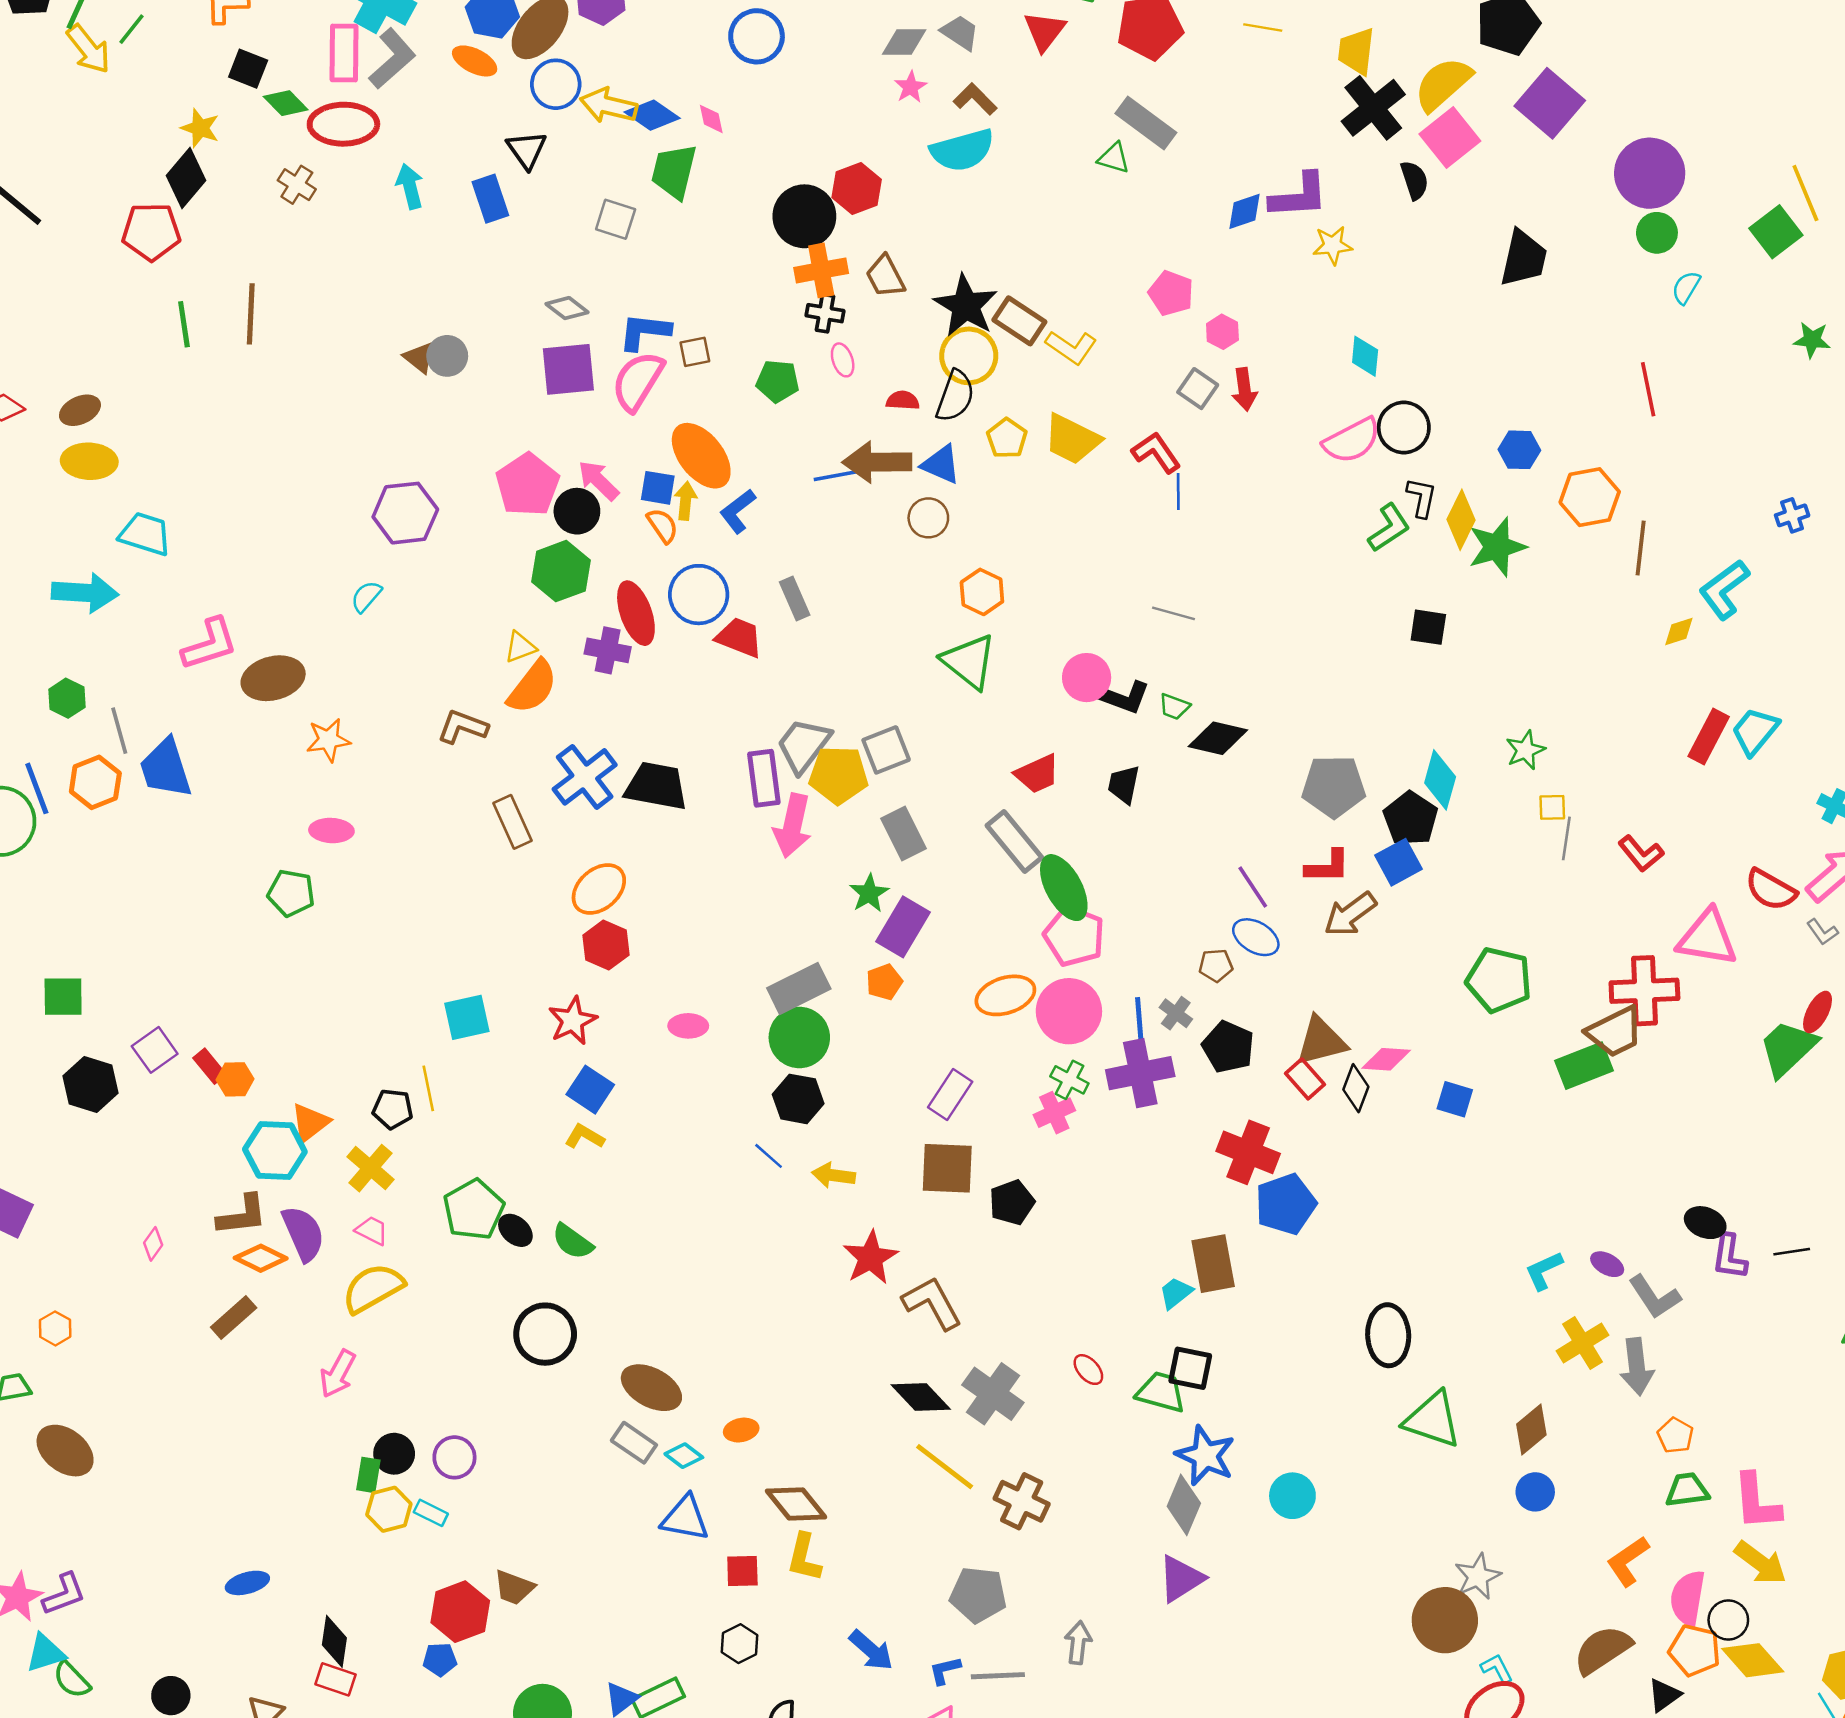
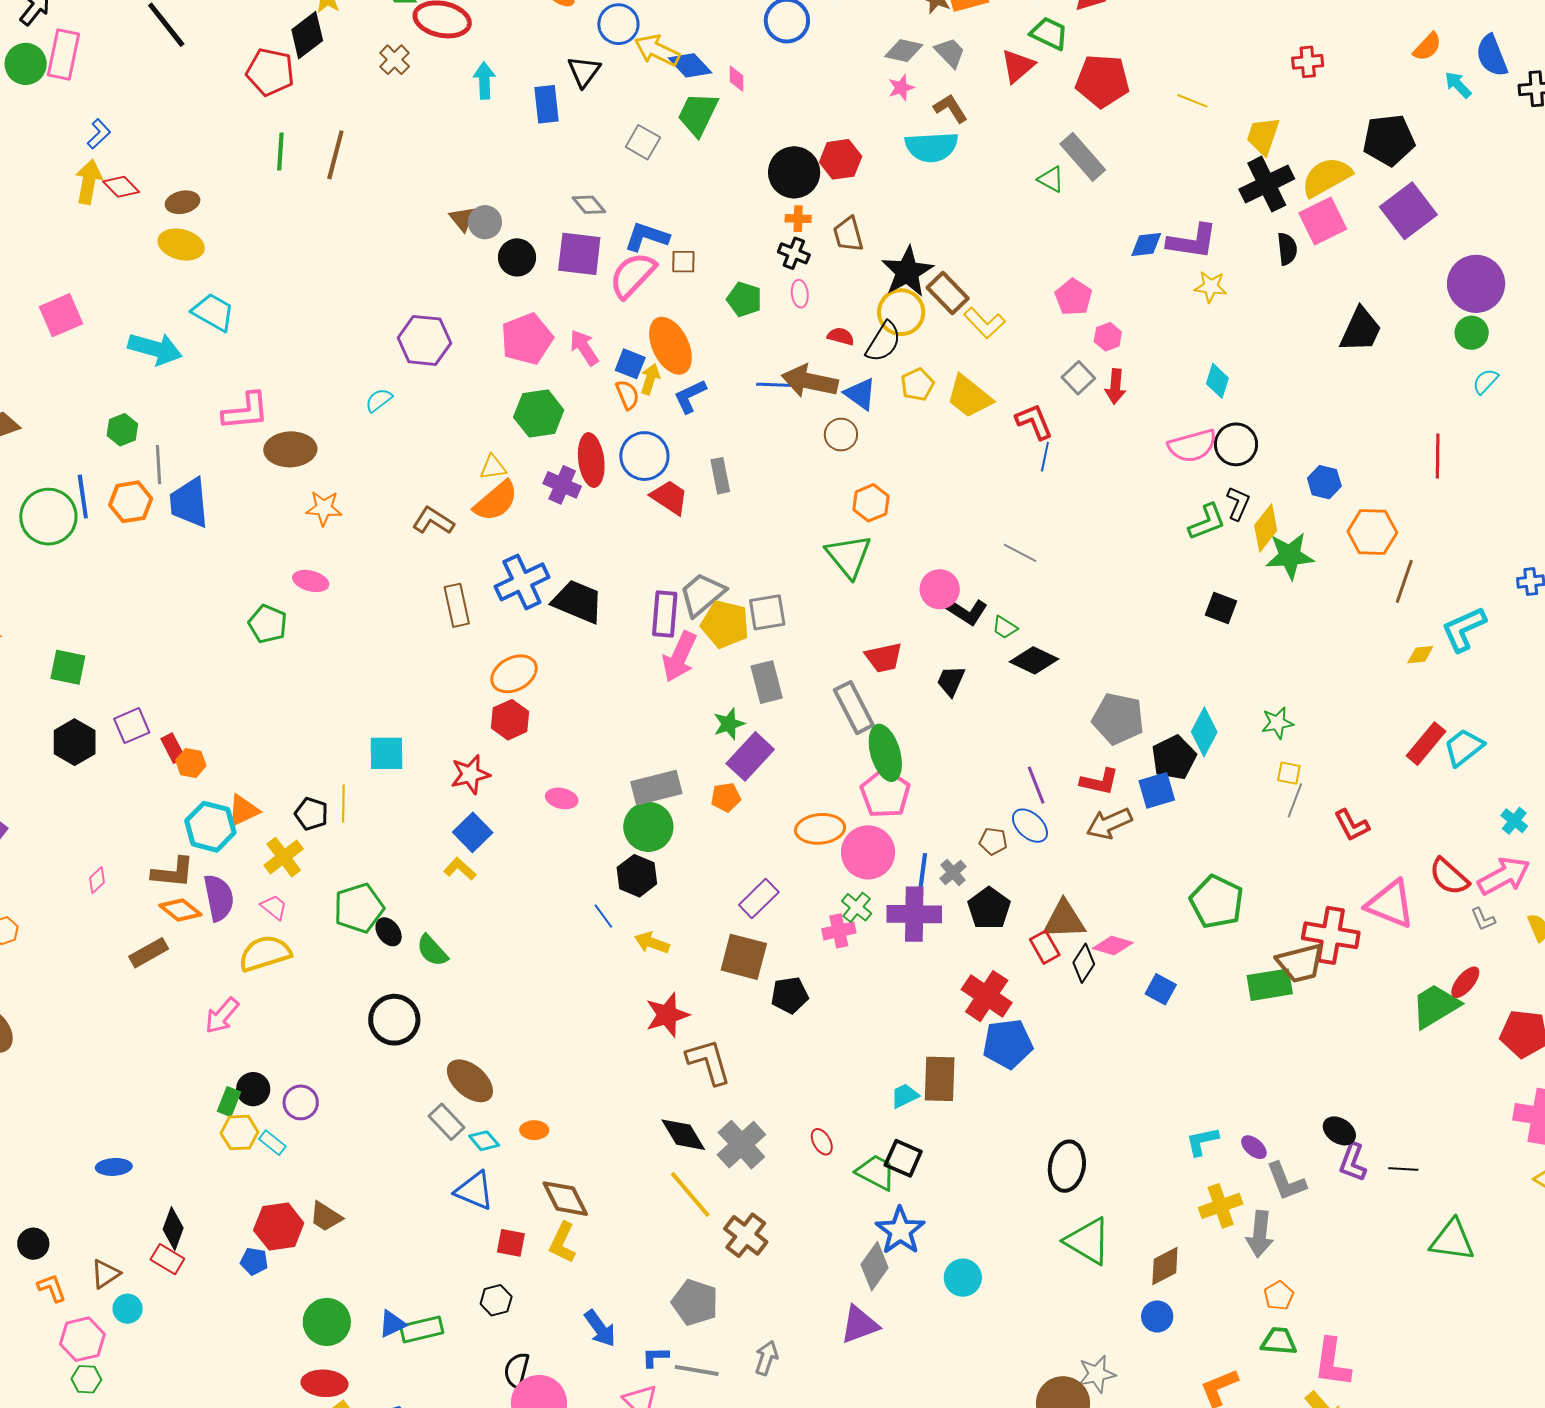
orange cross: (821, 270) -> (798, 219), size x0.6
black circle: (577, 511) -> (517, 257), moved

